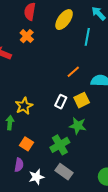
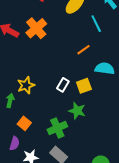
orange cross: (27, 36) -> (36, 28), moved, size x1.5
cyan line: (87, 37) -> (96, 24), turned -42
orange line: (73, 72) -> (84, 50), moved

